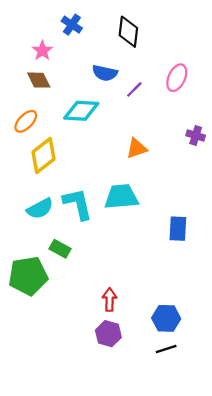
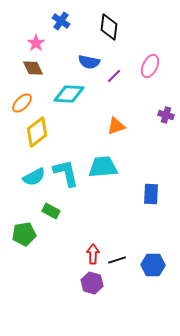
green pentagon: (28, 276) -> (24, 234), size x0.7
blue hexagon: (166, 318) -> (153, 265), moved
black line: (166, 349) -> (117, 260), moved

